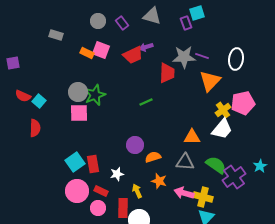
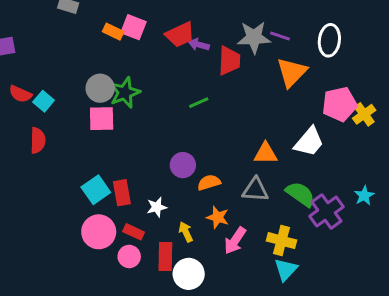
purple arrow: (146, 47) -> (199, 45), moved, turned 32
yellow cross: (223, 110) -> (364, 114), moved
pink arrow: (184, 193) -> (235, 241), moved, turned -72

